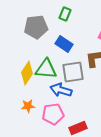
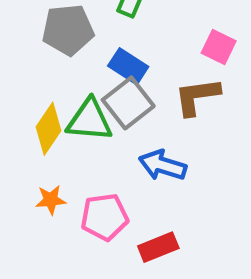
gray square: (73, 72) -> (128, 103), moved, turned -30
blue arrow: (61, 90) -> (163, 165), moved

